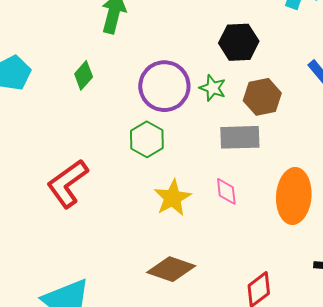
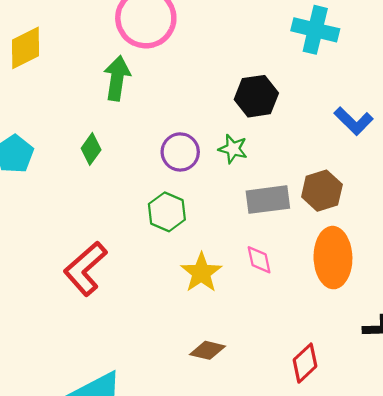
purple circle: (164, 86) -> (180, 152), size x0.7
brown hexagon: (262, 97) -> (322, 191), moved
brown diamond: (171, 269) -> (208, 350), size x0.7

